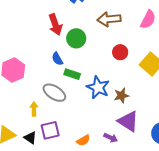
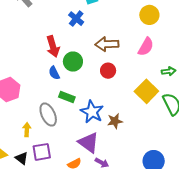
red circle: (120, 52) -> (108, 71), moved
blue semicircle: (57, 59) -> (54, 73), moved
gray ellipse: (54, 93) -> (48, 115), turned 30
purple triangle: (128, 121) -> (89, 143), moved

